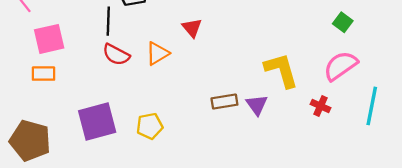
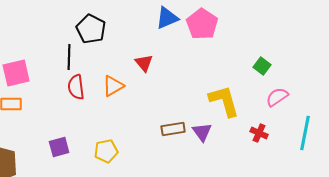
green square: (343, 22) -> (262, 66), moved
red semicircle: (116, 55) -> (76, 87), turned 55
pink semicircle: (341, 66) -> (277, 97), size x0.7
purple square: (97, 122) -> (59, 147), size x0.6

